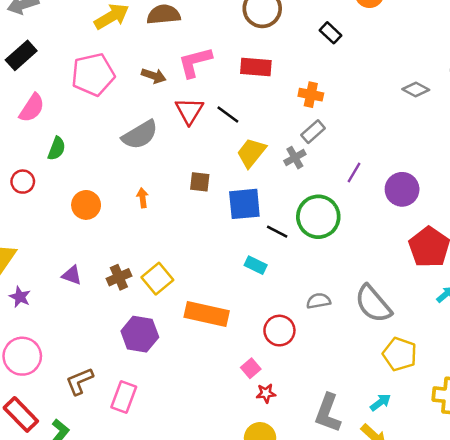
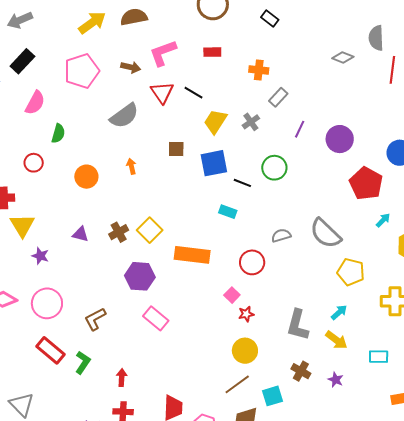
red rectangle: (256, 67) -> (212, 52), size x0.7
gray rectangle: (313, 132) -> (278, 97), moved
green circle: (318, 217) -> (274, 168), size x0.7
pink rectangle: (124, 397) -> (156, 318), moved, turned -65

